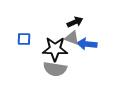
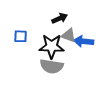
black arrow: (75, 22) -> (60, 18), moved

